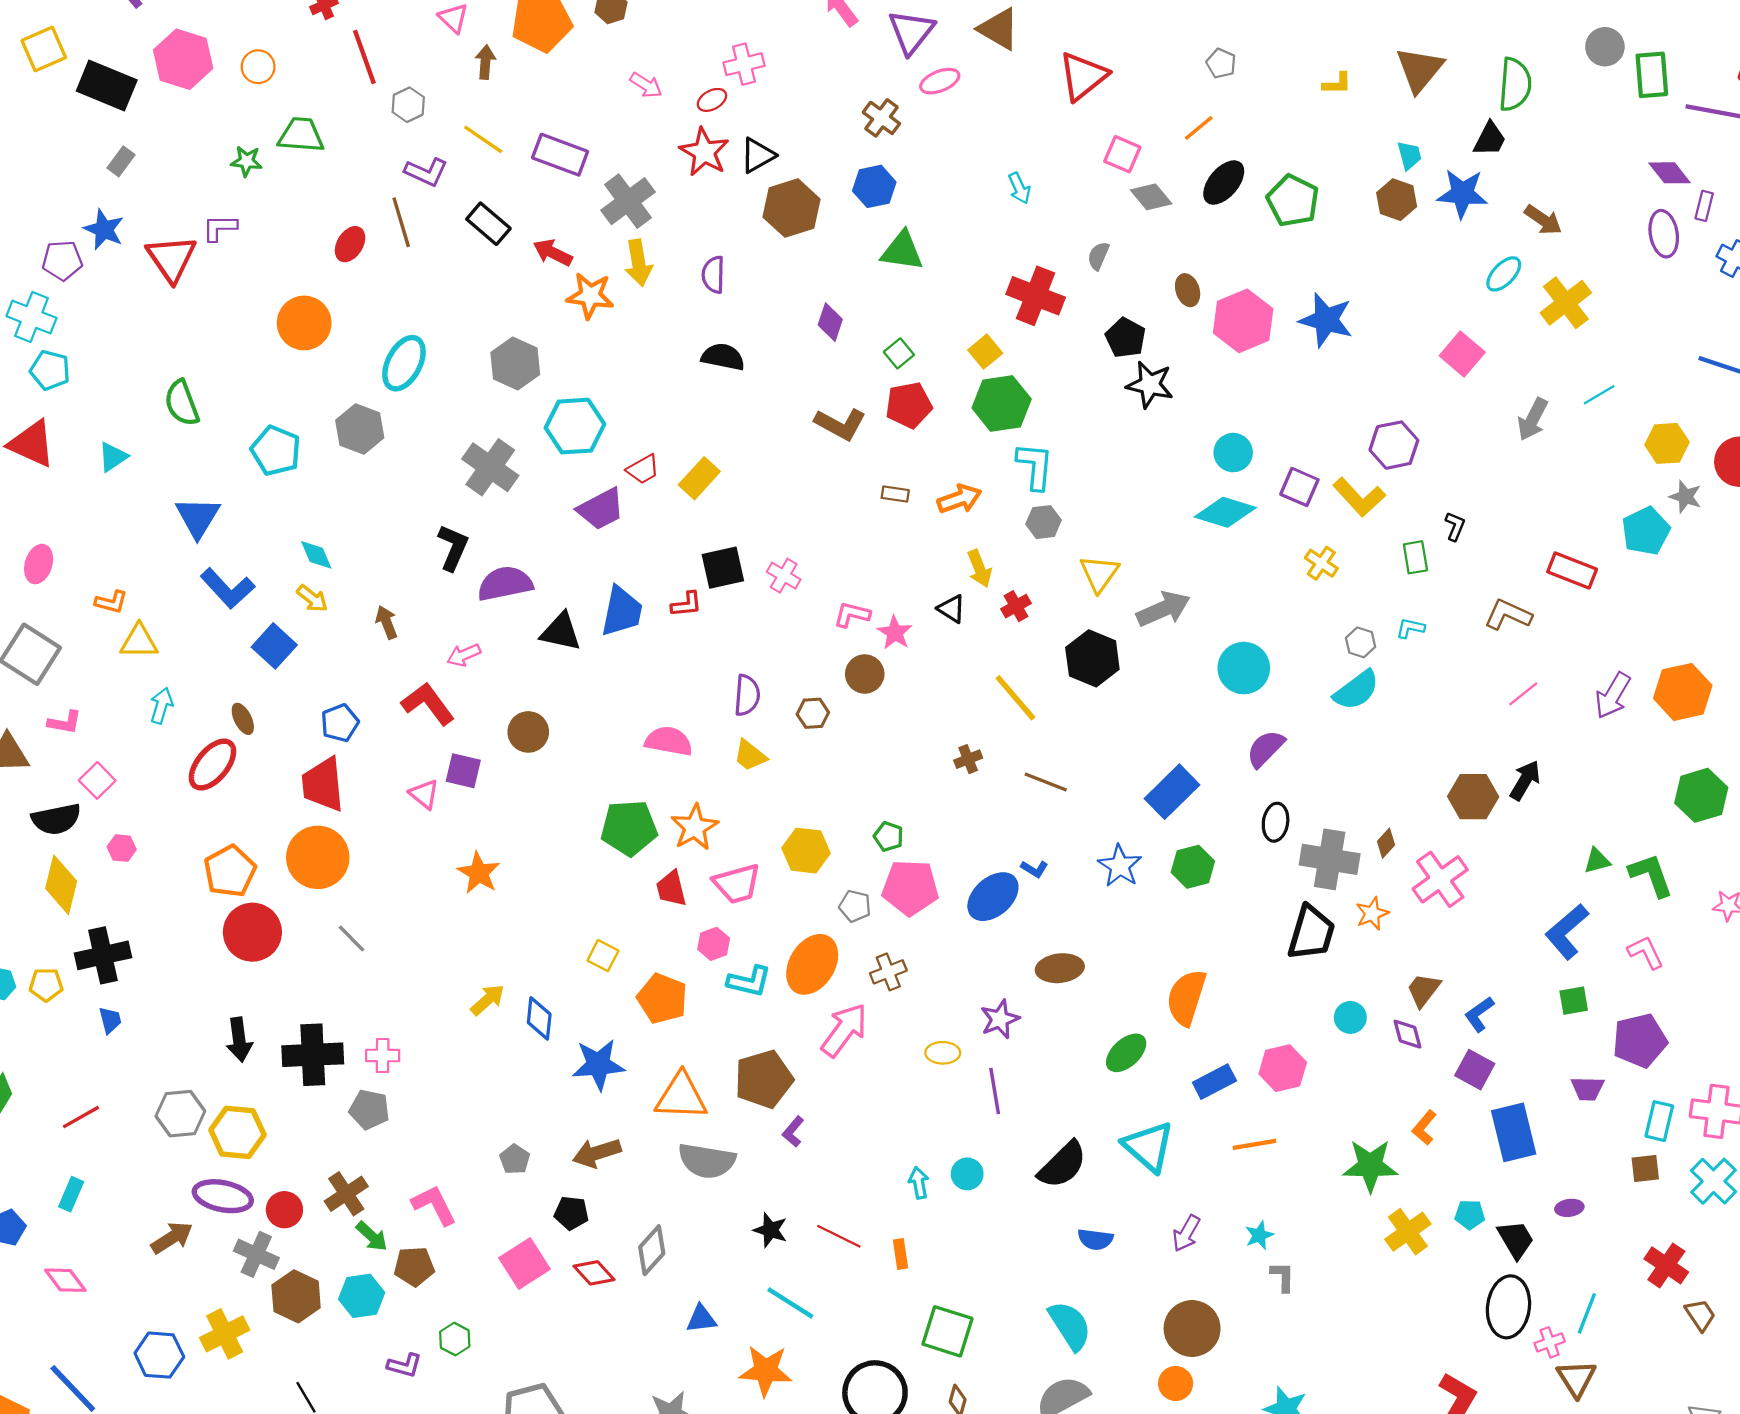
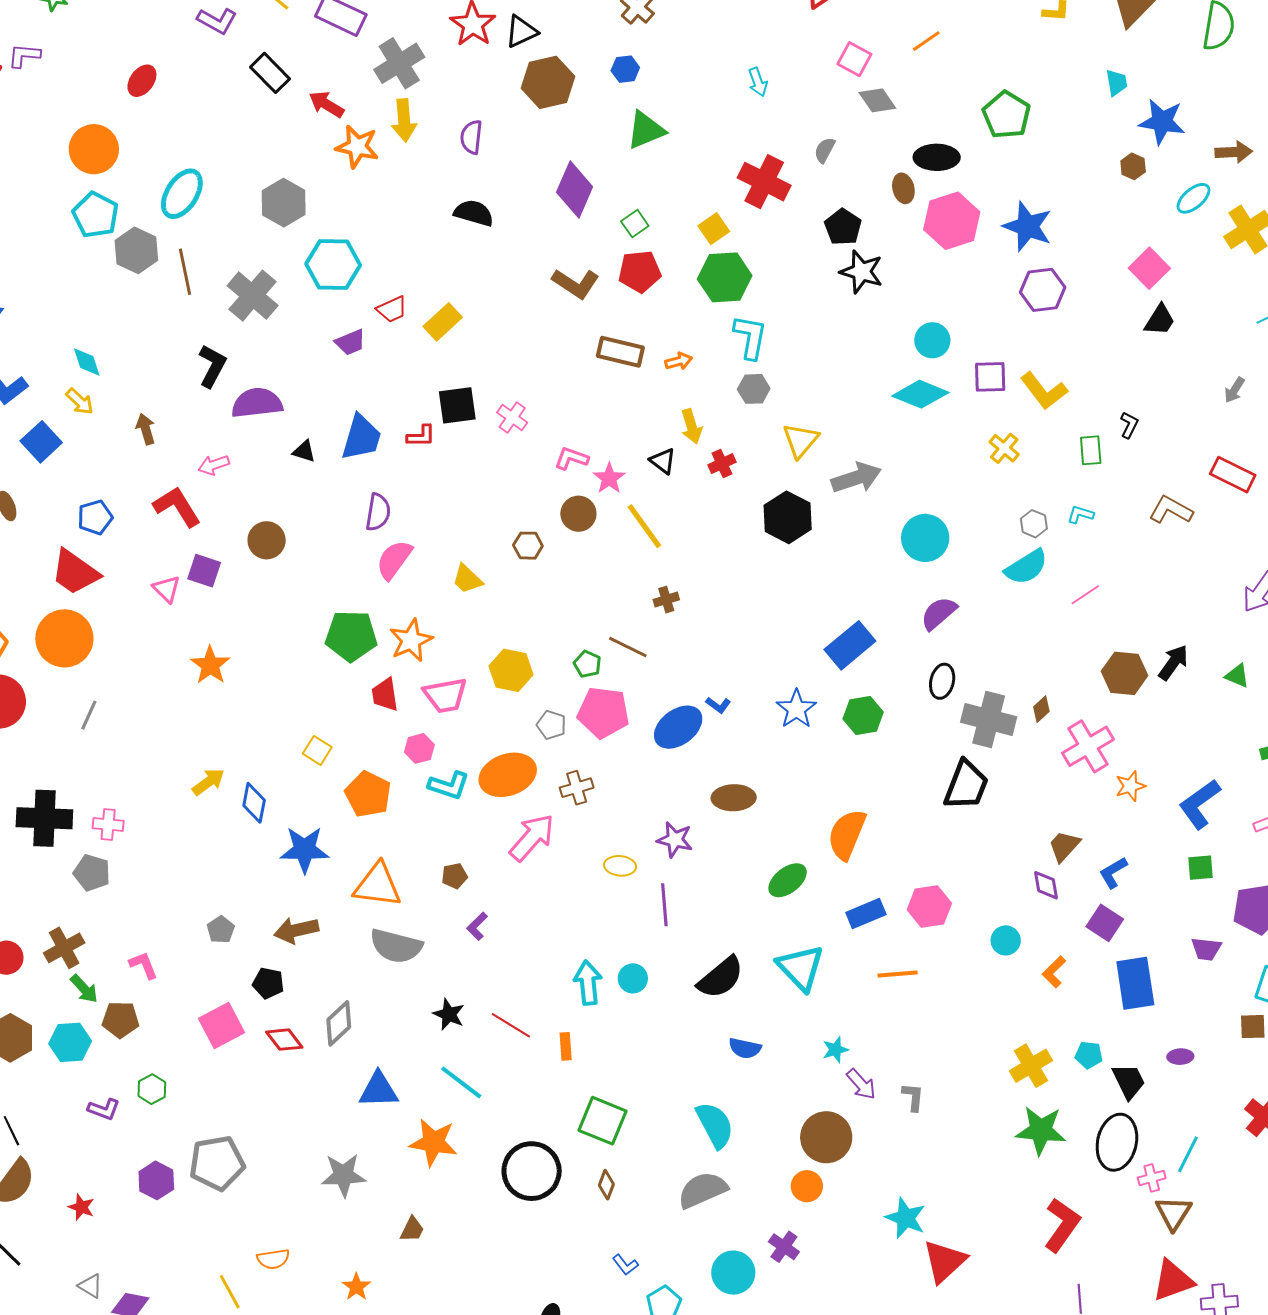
black trapezoid: (1490, 139) -> (1160, 320), moved
black ellipse: (1224, 183) -> (937, 157), moved, turned 45
blue hexagon: (874, 186) -> (625, 69), size x0.7
brown hexagon: (1397, 200) -> (1133, 166), moved, size x0.7
brown arrow: (1543, 220) -> (1234, 152), turned -42
brown line: (401, 222) -> (185, 272), moved
green triangle: (902, 251) -> (646, 130), turned -36
purple diamond: (830, 322) -> (575, 190), size x1.6
gray arrow: (1533, 419) -> (1234, 390), moved, size x0.7
purple hexagon: (1394, 445) -> (1043, 290), moved
cyan pentagon: (276, 451) -> (95, 215), moved
purple square: (1299, 487) -> (990, 377), turned -30
brown rectangle: (895, 494) -> (620, 352), size x1.8
orange arrow: (959, 499) -> (679, 361), size x0.7
purple trapezoid: (601, 509) -> (350, 342), size x0.7
black triangle: (561, 632) -> (304, 451), size x0.6
pink line: (1523, 694) -> (1085, 595), moved
purple semicircle: (747, 695) -> (378, 512), moved
yellow line: (1015, 698) -> (644, 526), moved
pink semicircle: (669, 741) -> (394, 560), turned -69
brown line: (1046, 782) -> (628, 647), moved
red trapezoid: (323, 784) -> (75, 572), turned -54
green triangle: (1597, 861) -> (1237, 676), moved, turned 32
orange star: (1372, 914) -> (1130, 786), moved
gray line: (351, 938) -> (89, 715), turned 64
orange ellipse: (812, 964) -> (508, 775), turned 34
cyan circle: (1350, 1017) -> (1006, 940), moved
purple star: (1000, 1019) -> (675, 840), turned 30
brown pentagon: (764, 1079) -> (454, 876), size x0.5
green star: (1370, 1166) -> (1041, 1130), moved
cyan arrow: (919, 1183) -> (588, 983), size x1.5
pink L-shape: (434, 1205) -> (144, 965), size x0.7
purple arrow: (1186, 1233) -> (861, 1084), moved, turned -76
cyan star: (1259, 1235) -> (835, 1050), moved
blue triangle: (701, 1319) -> (379, 1090), size x1.4

